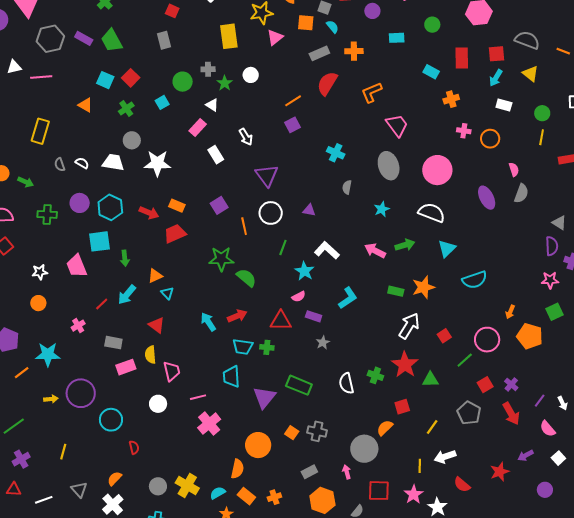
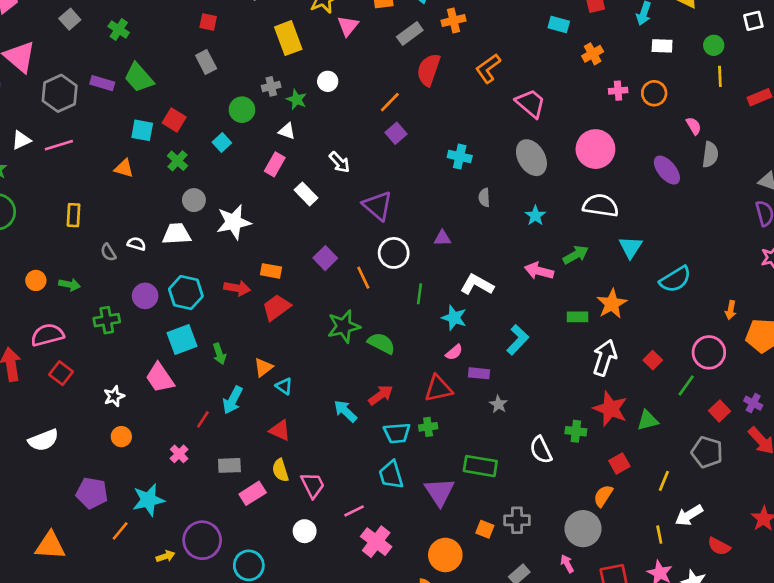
yellow rectangle: (40, 131) -> (74, 215), size x0.7

